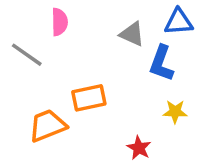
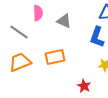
gray triangle: (132, 34) -> (64, 21), moved
orange trapezoid: (47, 125) -> (20, 62), moved

